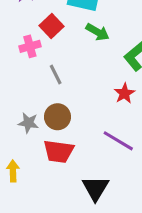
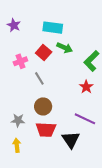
red square: (52, 26) -> (44, 52), moved
gray star: (28, 123) -> (18, 120), moved
black triangle: (95, 188) -> (71, 140), moved

